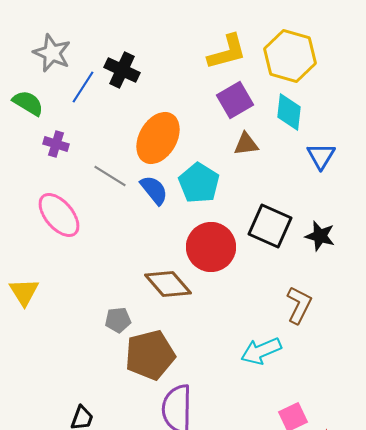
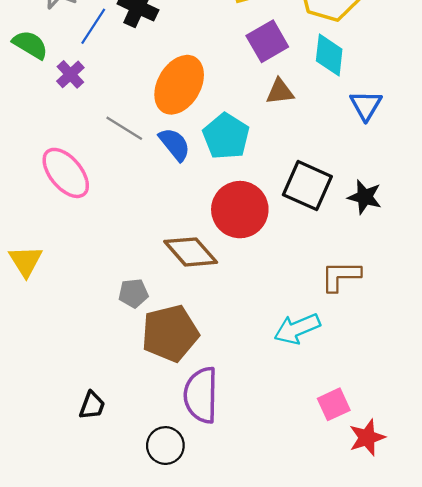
purple cross: (56, 144) -> (70, 74), moved, turned 30
brown L-shape: (299, 305) -> (341, 276), turned -117

